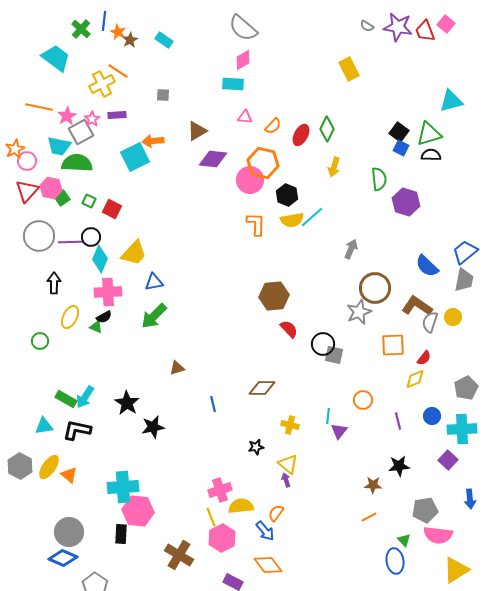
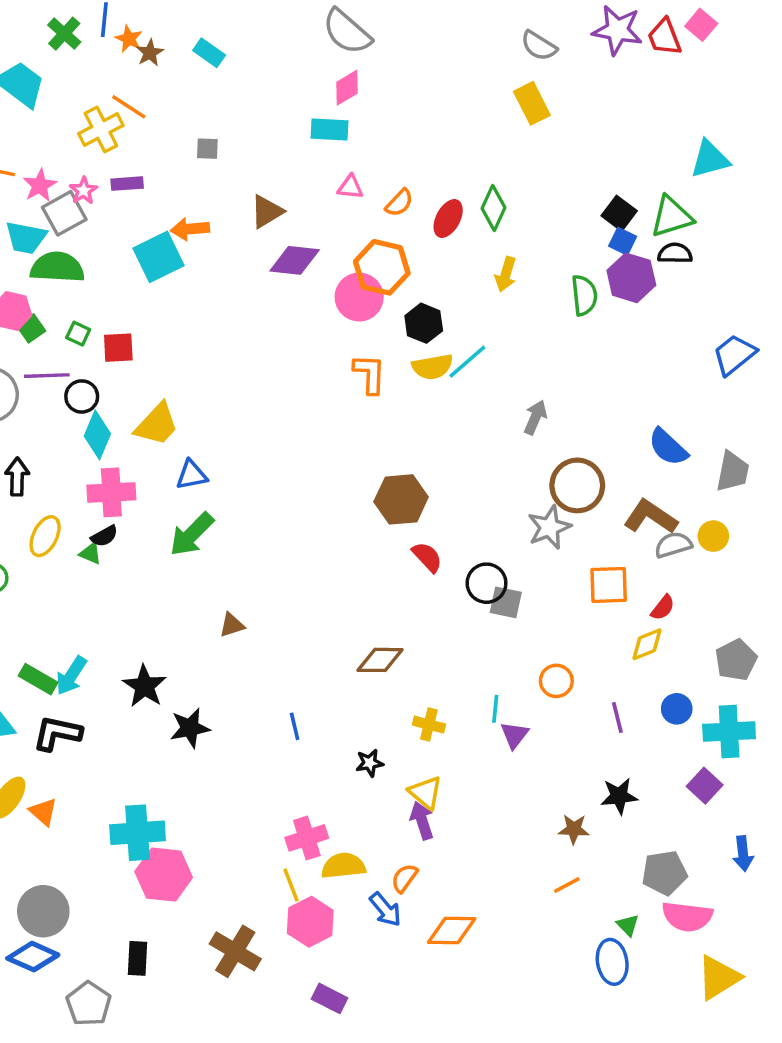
gray semicircle: (367, 26) -> (539, 46), moved, size x1.5
purple hexagon: (406, 202) -> (631, 278), moved
red square: (112, 209) -> (118, 348), turned -30
purple line: (71, 242) -> (47, 376), moved
blue trapezoid: (465, 252) -> (734, 355), moved
gray semicircle: (430, 322) -> (673, 545), turned 55
blue line: (213, 404) -> (295, 726), moved
purple arrow: (286, 480) -> (422, 820), size x1.5
black rectangle: (121, 534) -> (138, 958), moved
orange diamond: (268, 565) -> (452, 930), moved, turned -52

